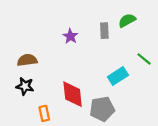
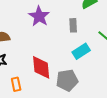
gray rectangle: (104, 31) -> (73, 25), moved
purple star: (70, 36) -> (39, 16), size x1.5

